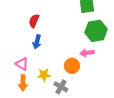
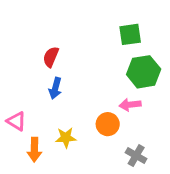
pink triangle: (22, 64) -> (16, 121), moved
gray cross: (61, 87) -> (136, 156), moved

